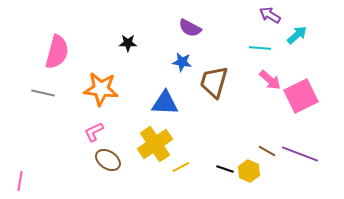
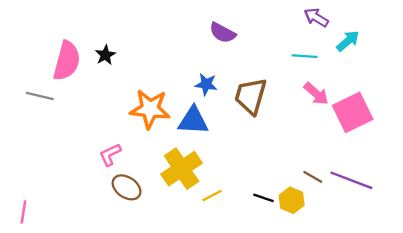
black star: (128, 43) -> (105, 55), moved, turned -30
blue star: (182, 62) -> (206, 84), moved
orange star: (101, 89) -> (150, 109), moved
gray line: (43, 93) -> (40, 96), moved

